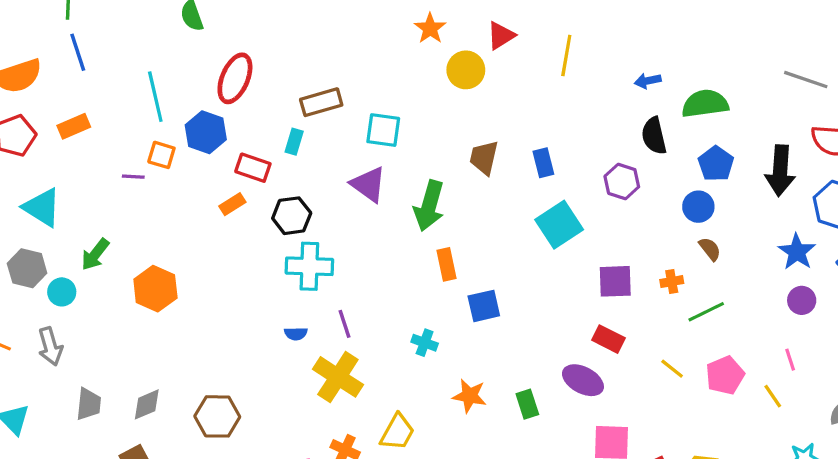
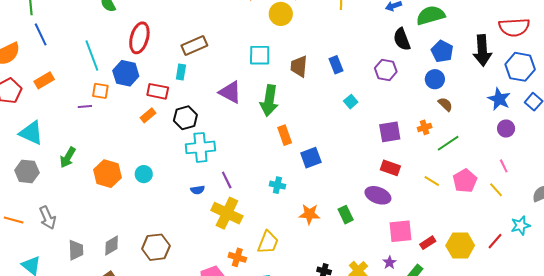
cyan square: (383, 130) -> (260, 55), moved
cyan square: (559, 225) -> (351, 102), size x0.5
cyan circle: (62, 292) -> (144, 174), moved

